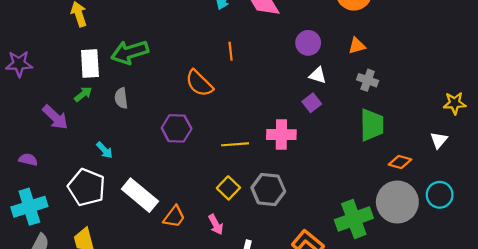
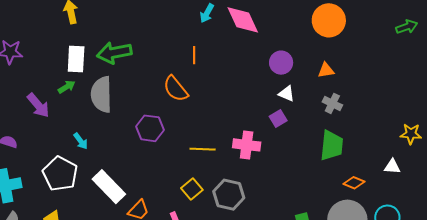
orange line: (231, 51) -> (194, 55), moved
gray semicircle: (121, 98) -> (101, 94), size x1.8
white triangle: (439, 140) -> (392, 167), turned 48

